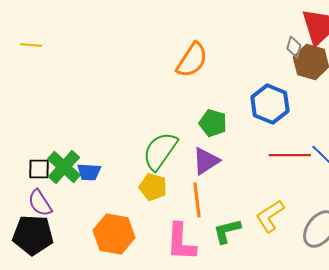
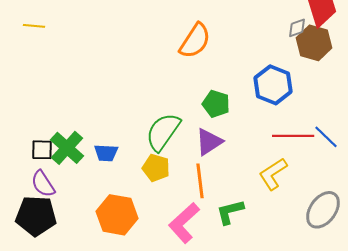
gray diamond: (294, 47) -> (297, 28), turned 55
blue trapezoid: (89, 172) -> (106, 153), moved
yellow L-shape: (270, 216) -> (273, 174), moved
pink L-shape: (181, 242) -> (184, 223), turned 45

